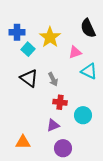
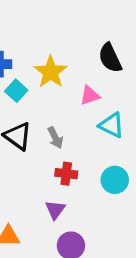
cyan circle: (83, 115) -> (115, 180), moved
purple triangle: (53, 125) -> (55, 210), turned -32

